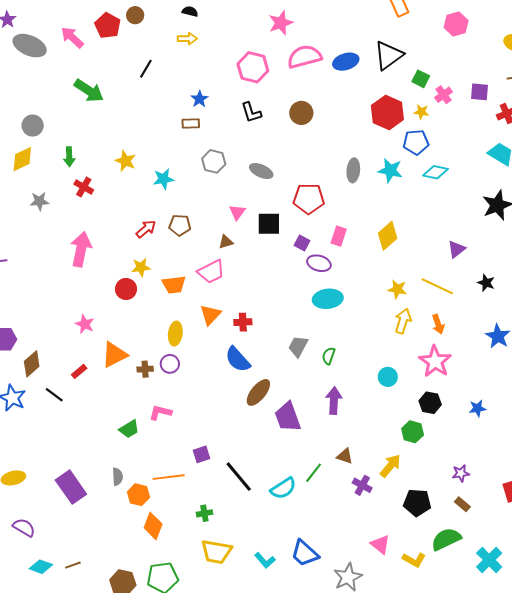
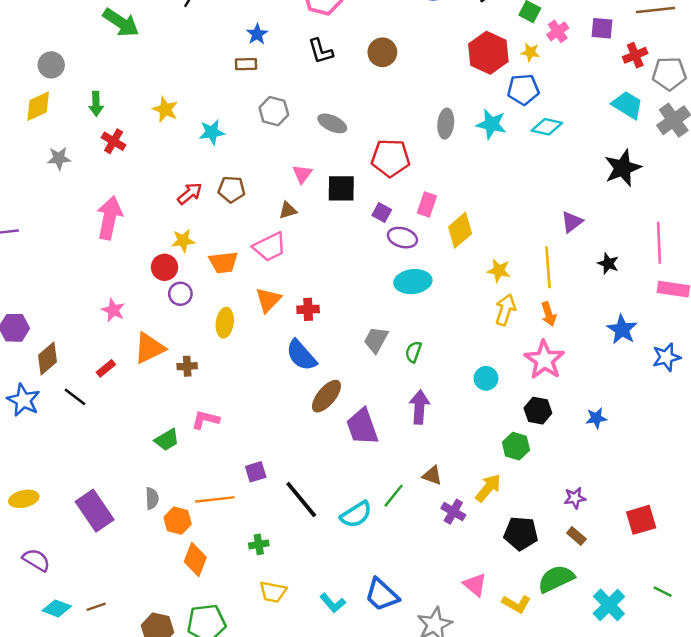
yellow diamond: (388, 236) -> (460, 230), moved
yellow line: (437, 286) -> (548, 267), turned 60
purple circle: (170, 364) -> (180, 294), moved
yellow trapezoid: (216, 552) -> (273, 592), size x0.7

